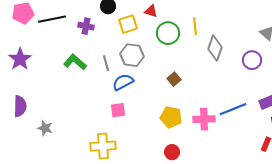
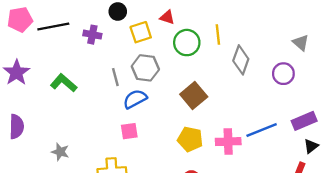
green L-shape: (75, 62) -> (64, 83), moved
brown square: (174, 79) -> (194, 95), size x1.6
gray star: (45, 128) -> (60, 152), moved

